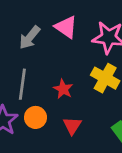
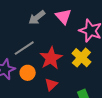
gray line: (22, 84) -> (24, 48), turned 35
red star: (63, 89) -> (51, 58), size x1.6

